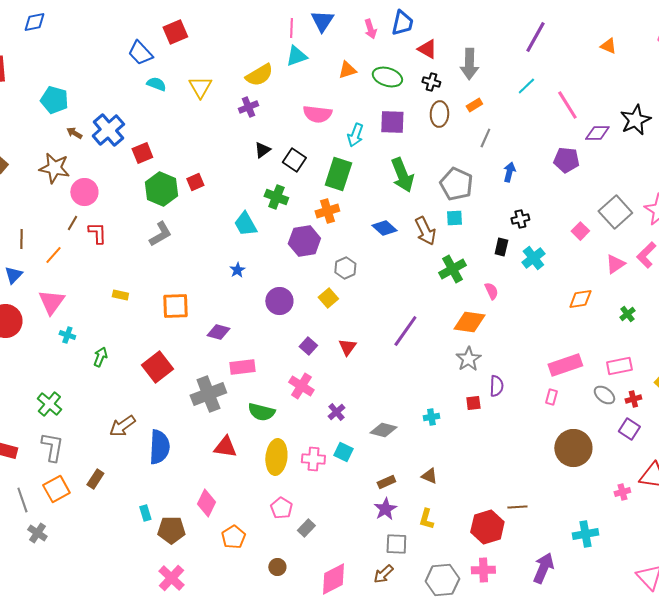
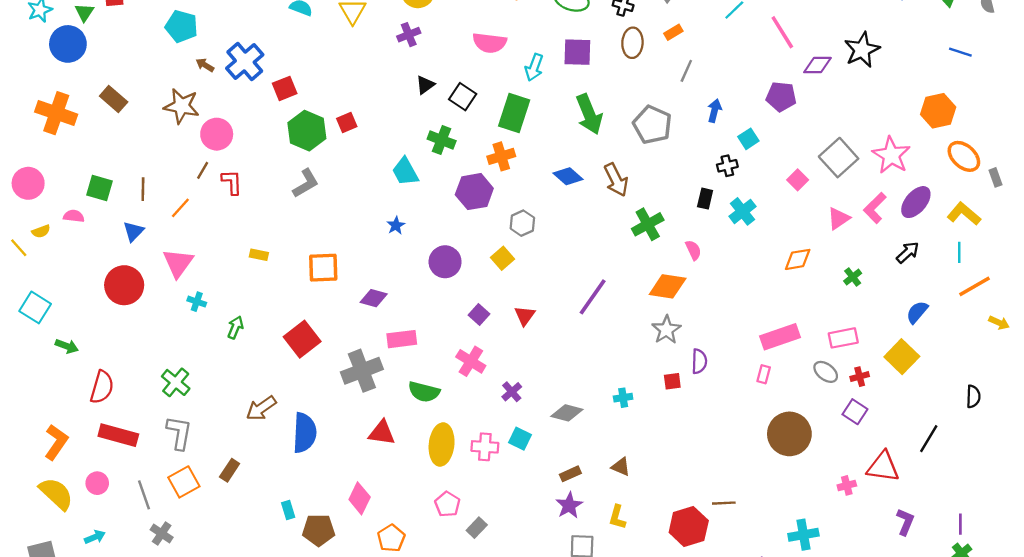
cyan square: (454, 218) -> (748, 139), moved, turned -30

